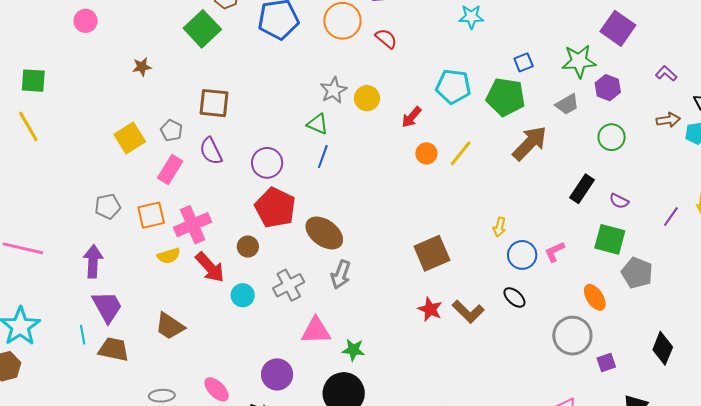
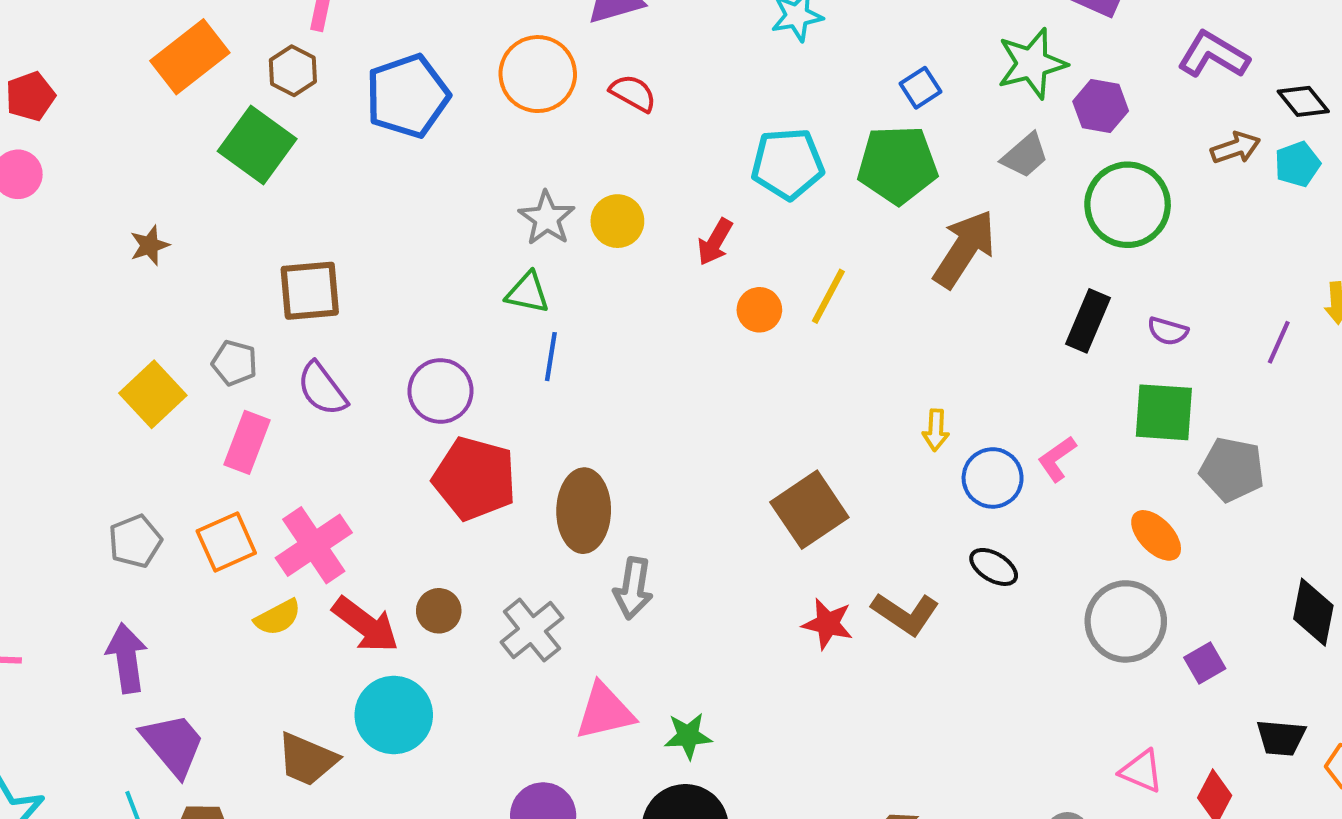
purple L-shape: (666, 74) -> (1213, 55), size x1.6
green circle: (612, 137) -> (1128, 205), size x1.5
brown ellipse: (324, 233) -> (584, 511), turned 66
brown circle: (248, 247) -> (439, 611), moved
cyan circle: (243, 295) -> (394, 715), moved, size x1.6

